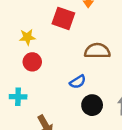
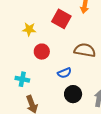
red circle: (32, 62) -> (42, 52), moved
cyan cross: (18, 97) -> (22, 79), moved

